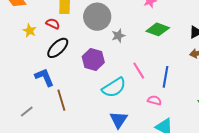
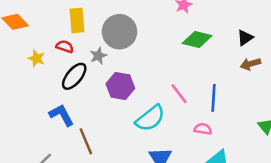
gray star: (118, 36) -> (98, 56), moved

